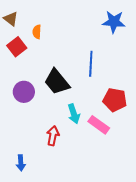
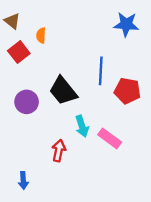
red pentagon: (115, 100) -> (127, 91), moved

